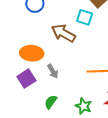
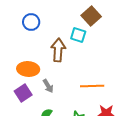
brown arrow: (63, 33) -> (58, 50), turned 65

